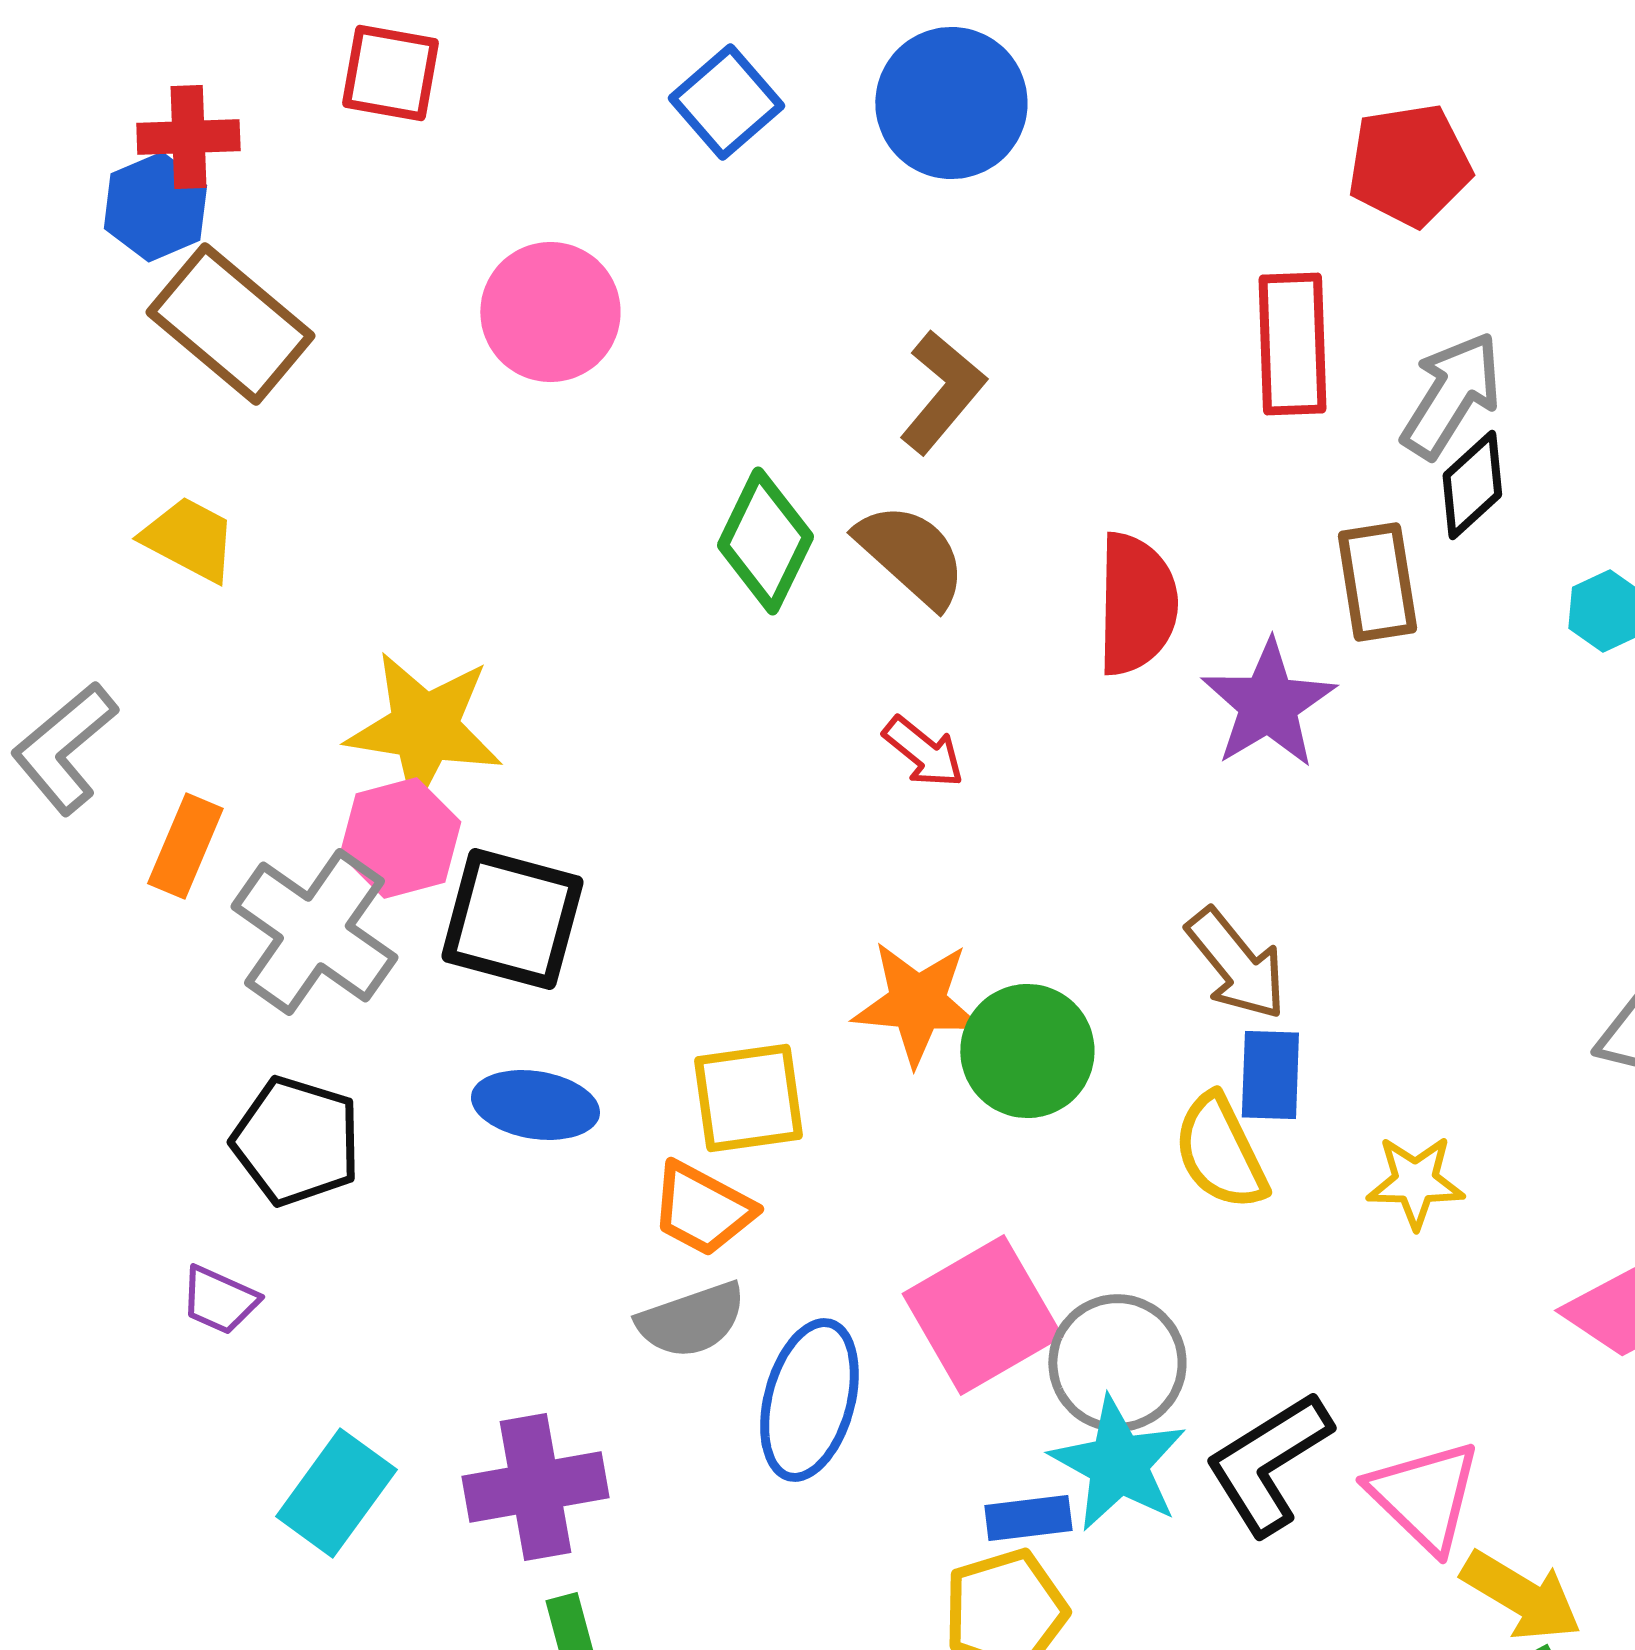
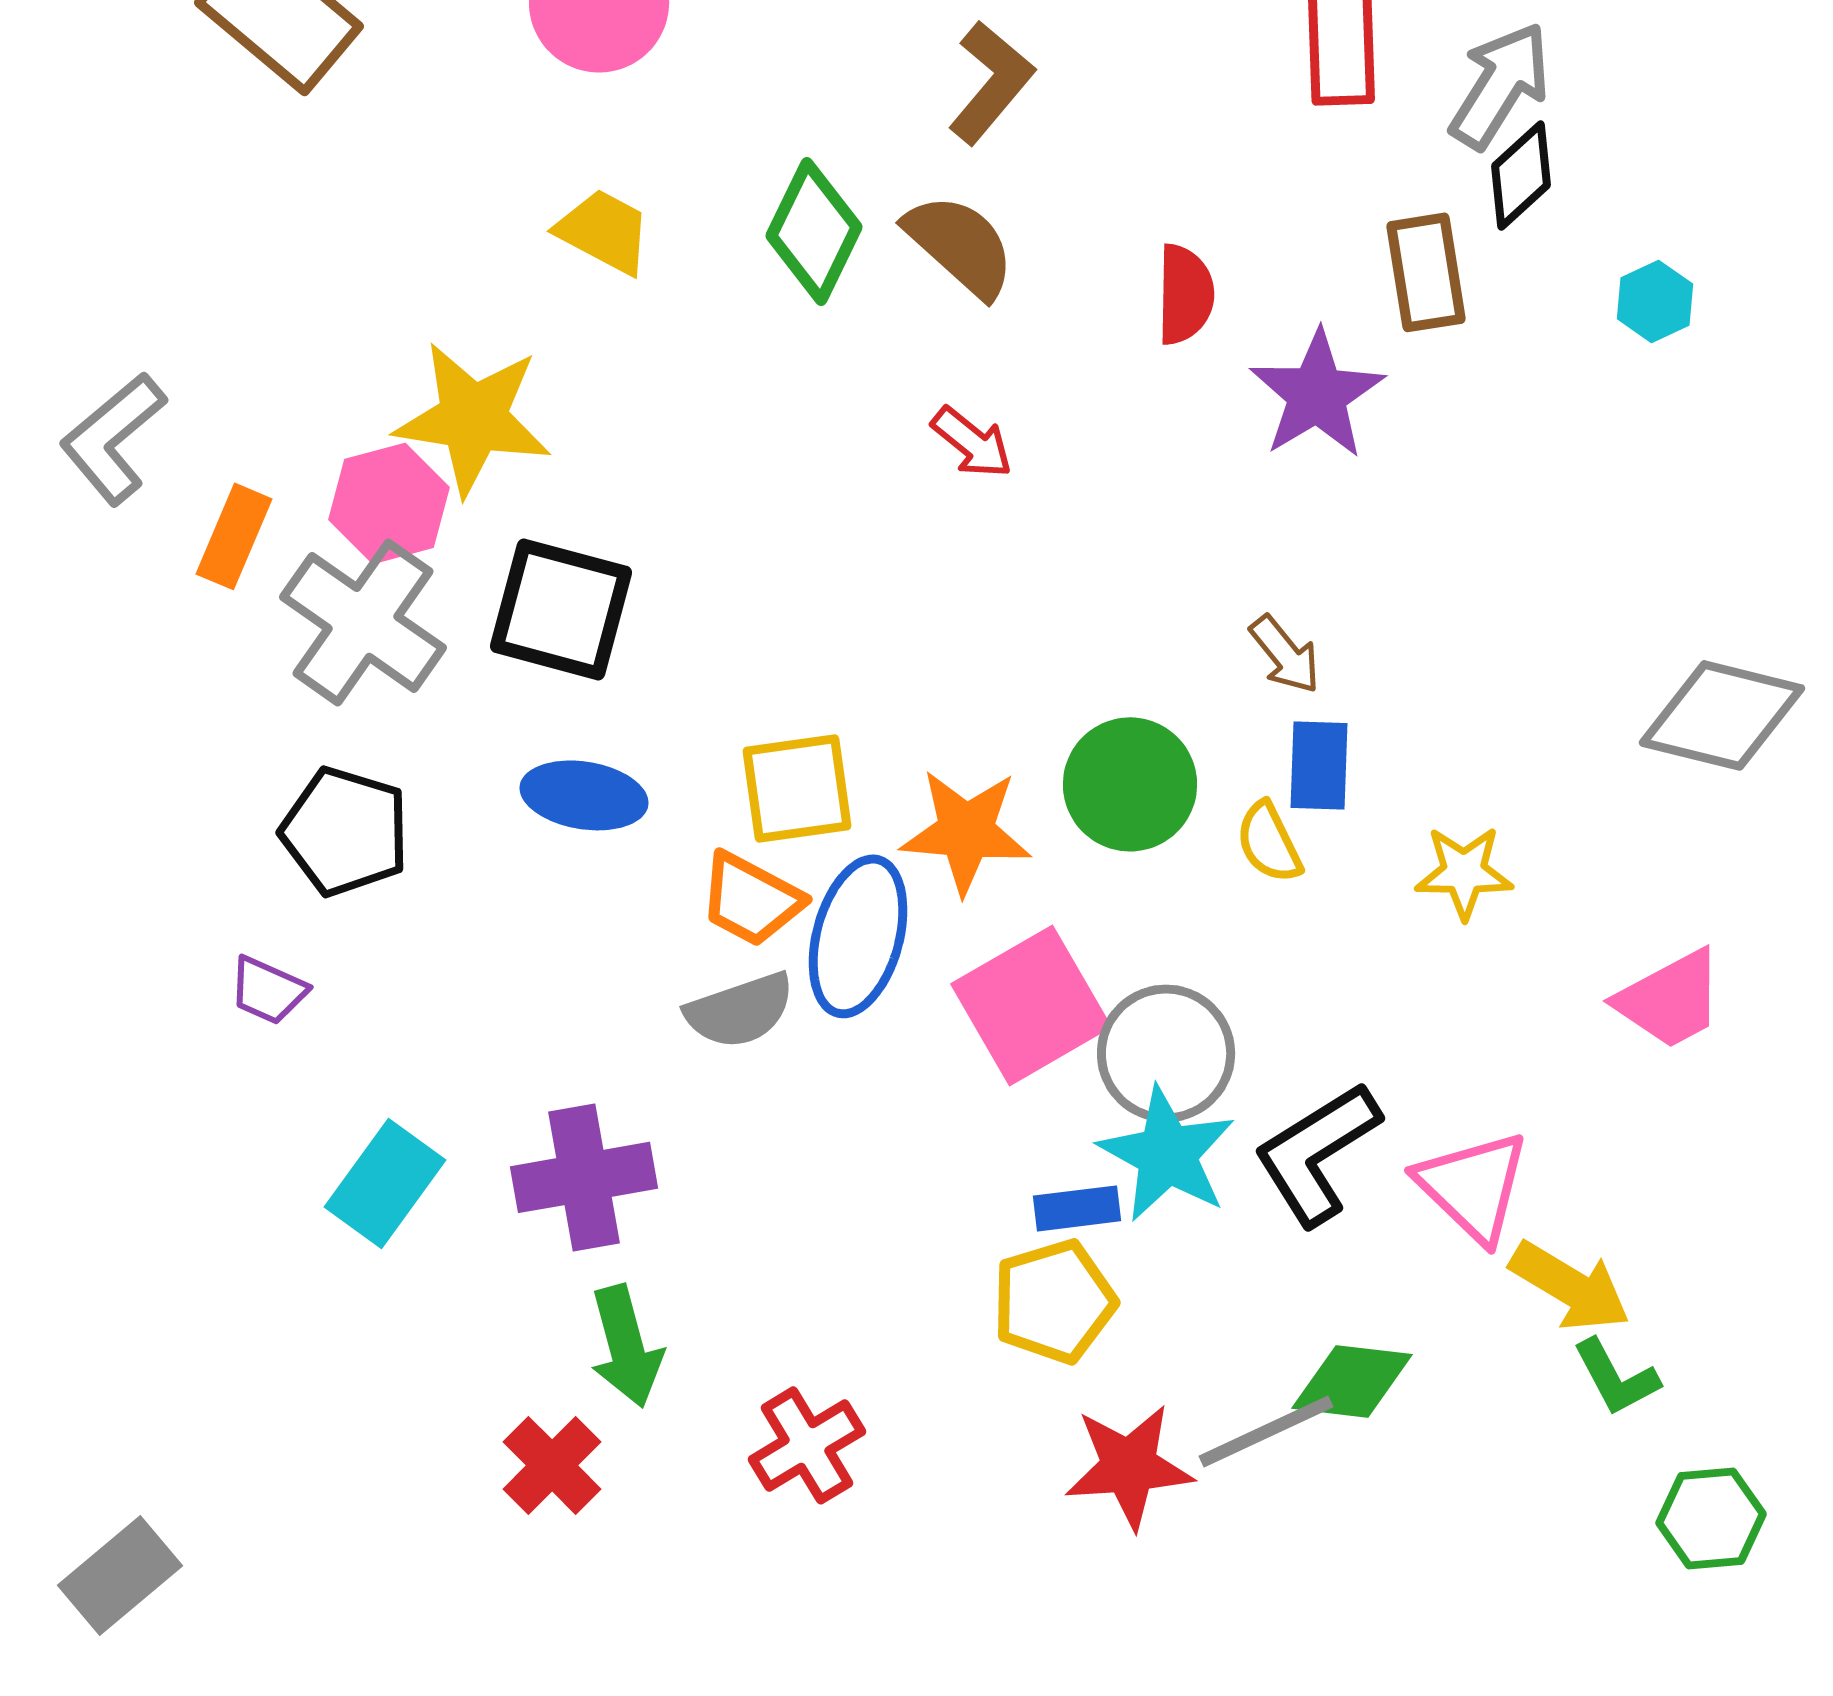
yellow trapezoid: (189, 539) -> (604, 231), moved
red semicircle: (1136, 604) -> (1185, 294), size x0.7
pink hexagon: (400, 838) -> (389, 503), moved
brown arrow: (1236, 964) -> (1285, 654), size x0.7
orange star: (917, 1003) -> (966, 831), moved
green circle: (1027, 1051) -> (1130, 784), moved
yellow semicircle: (1220, 1152) -> (1269, 842), size x0.7
blue ellipse: (809, 1400) -> (858, 936), moved

